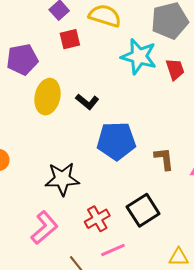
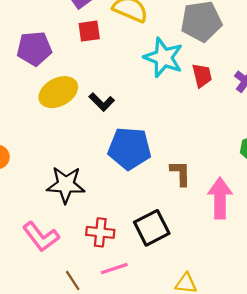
yellow ellipse: (48, 97) -> (58, 92), turned 44
red cross: (97, 219) -> (100, 232), turned 30
pink L-shape: (44, 228) -> (41, 237), turned 88

